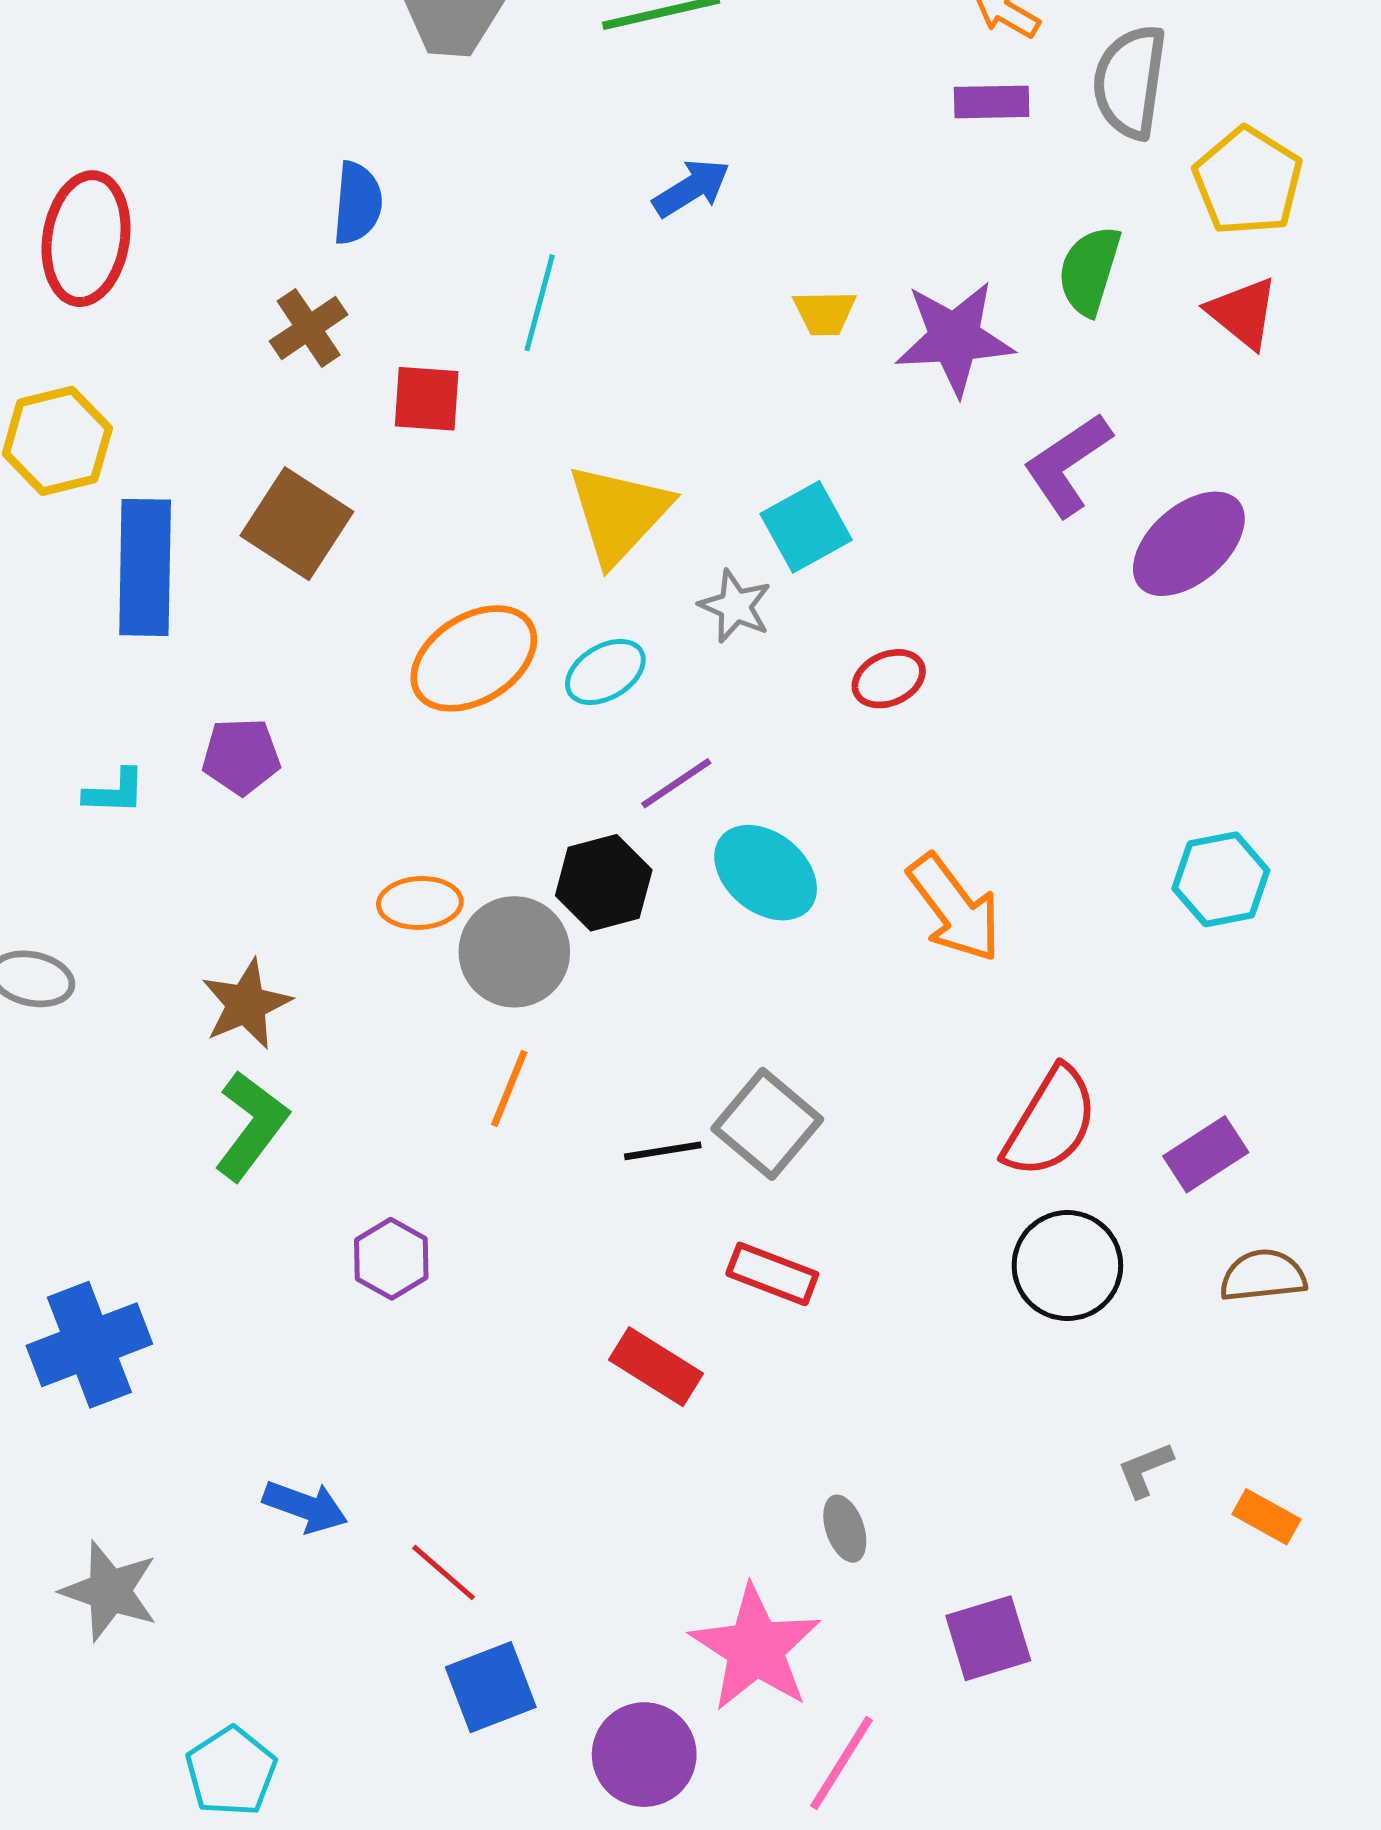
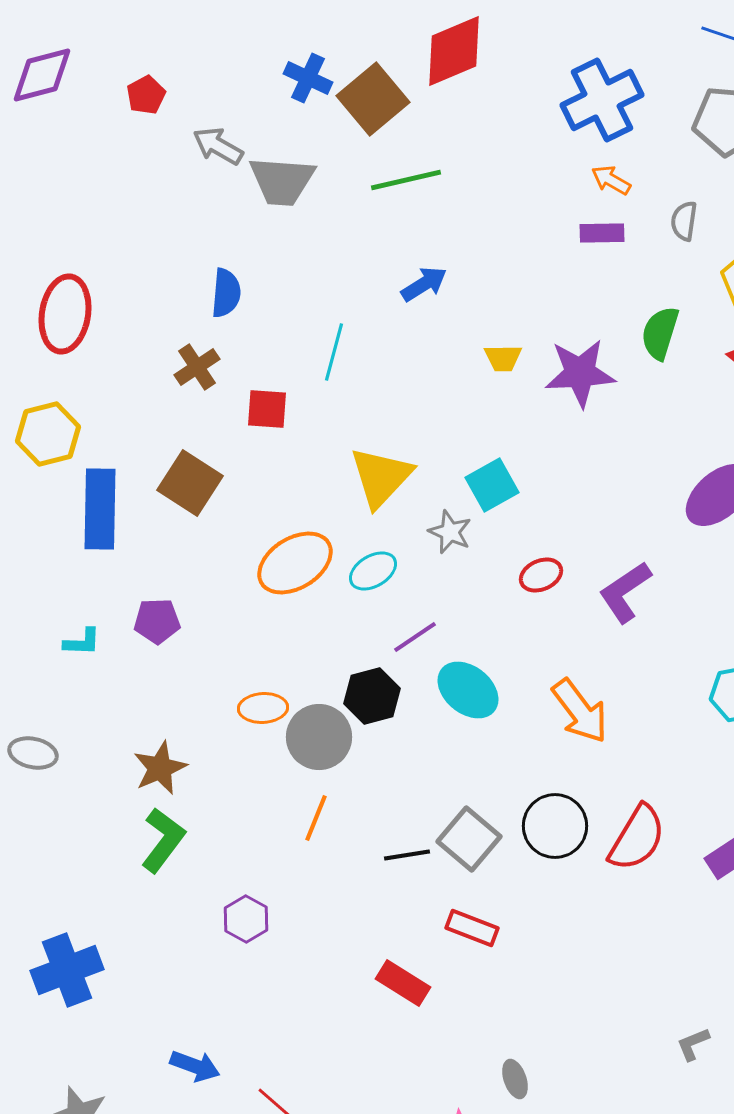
gray semicircle: (1130, 82) -> (684, 221), size x0.6
purple L-shape: (1067, 465) -> (625, 592), moved
black circle: (1067, 1266) -> (555, 826), moved

